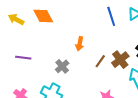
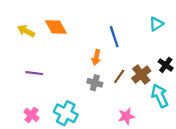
blue line: (111, 16) -> (114, 37), moved
gray cross: (62, 66) -> (95, 83), moved, turned -32

